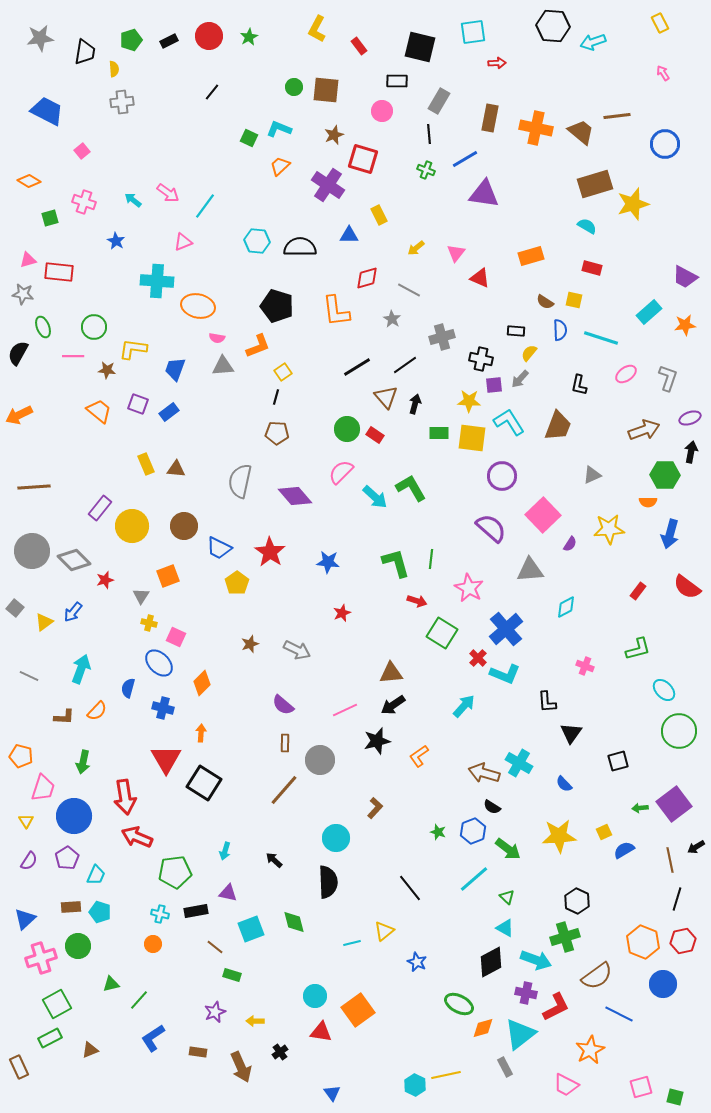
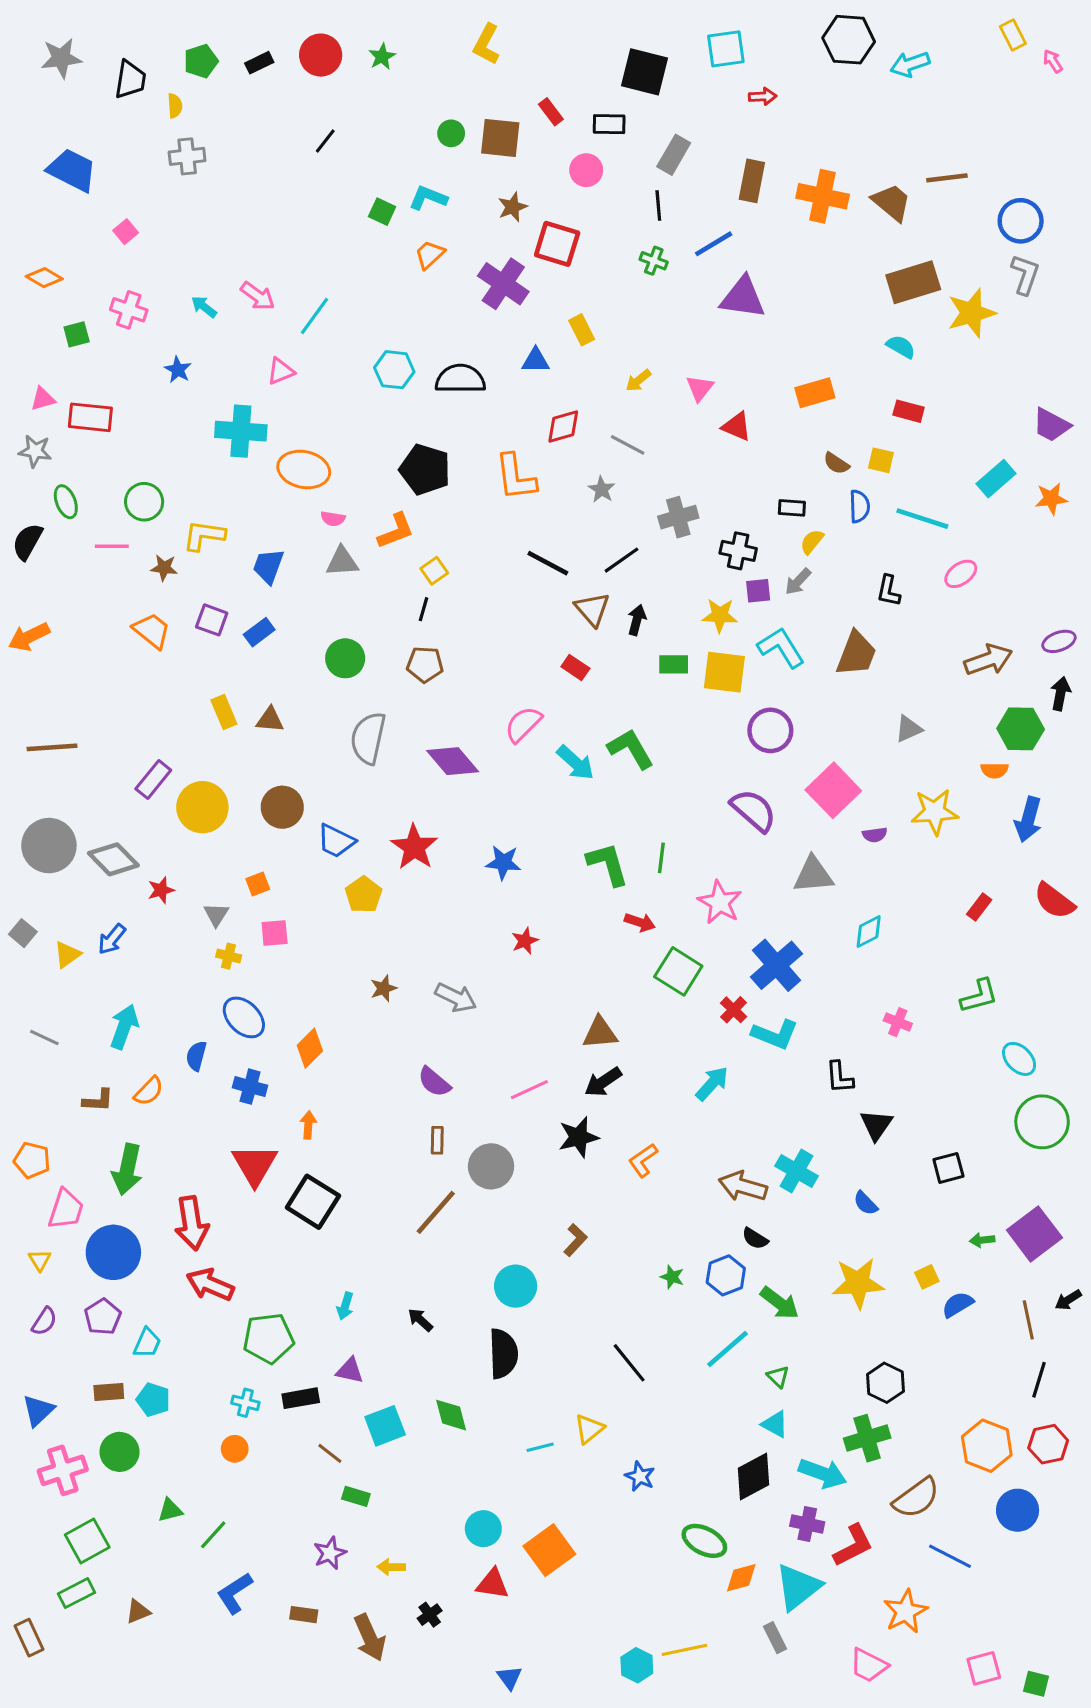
red rectangle: (359, 46) -> (551, 112), moved
pink arrow: (663, 73) -> (1053, 61), moved
black line: (357, 367) -> (548, 563), turned 60
gray L-shape: (668, 378) -> (1025, 275), moved
green circle: (347, 429) -> (345, 658), moved
purple semicircle: (570, 544) -> (875, 835), turned 49
orange square: (168, 576) -> (258, 884), size x0.7
pink square: (176, 637) -> (275, 933), moved, turned -30
green arrow: (83, 762) -> (127, 1169), size x1.4

